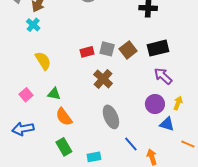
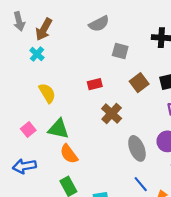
gray square: (107, 49) -> (120, 51), moved
green triangle: (54, 94) -> (58, 129), size x1.5
gray ellipse: (111, 117) -> (137, 148), moved

